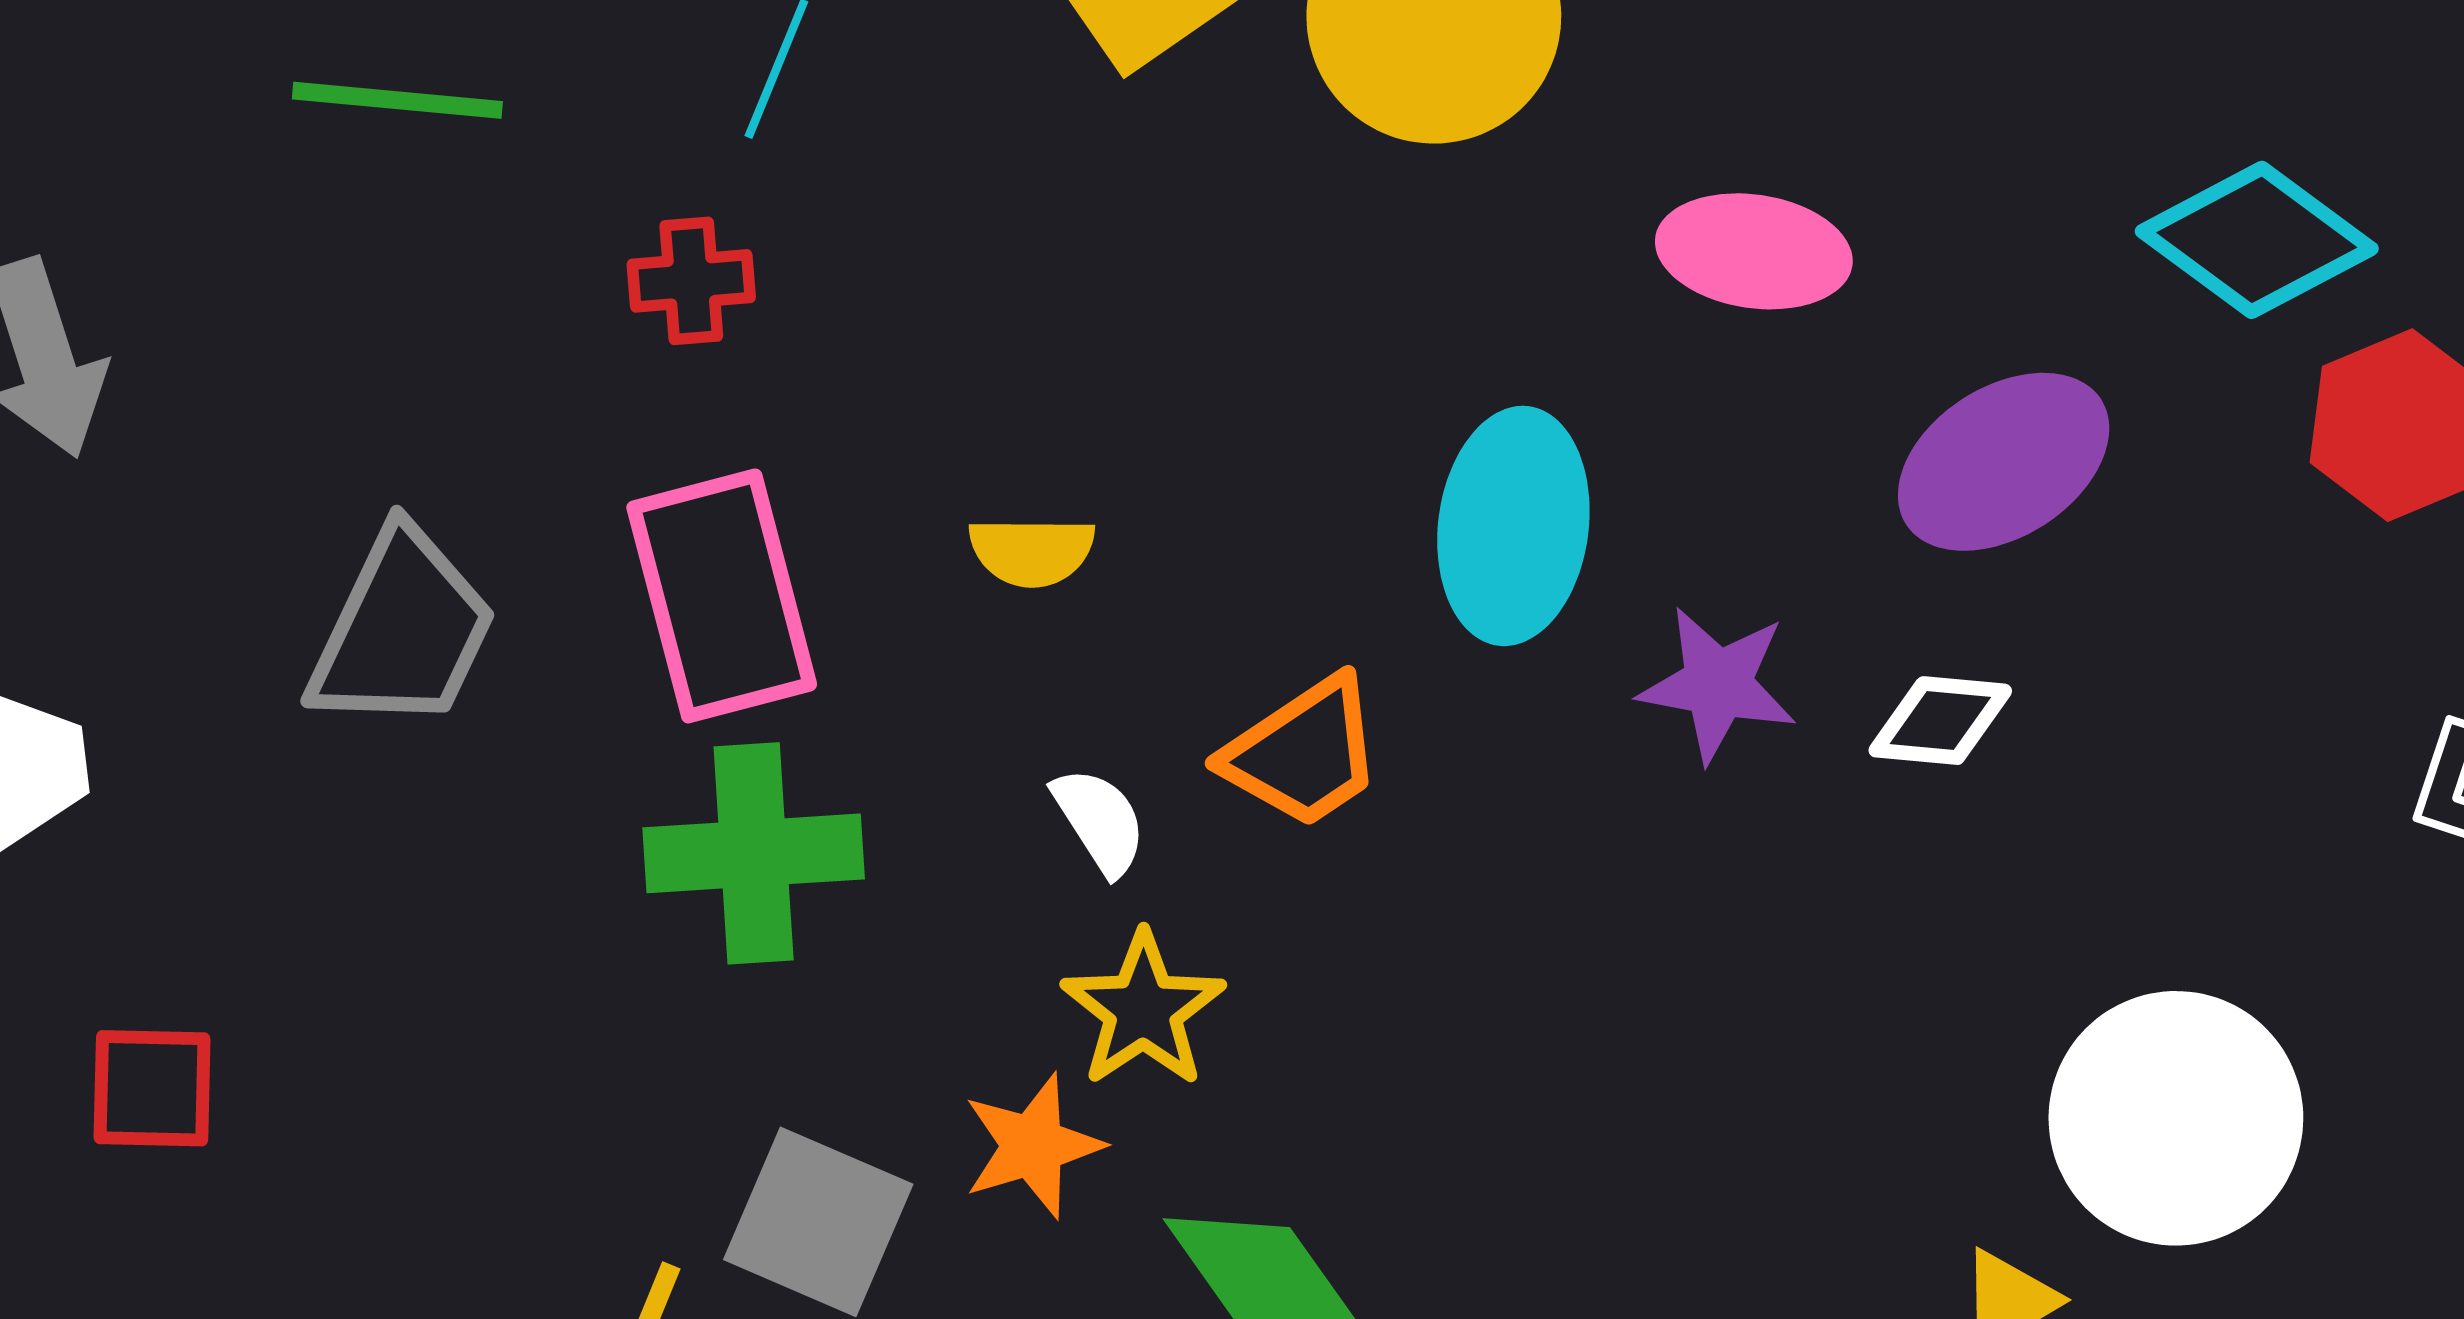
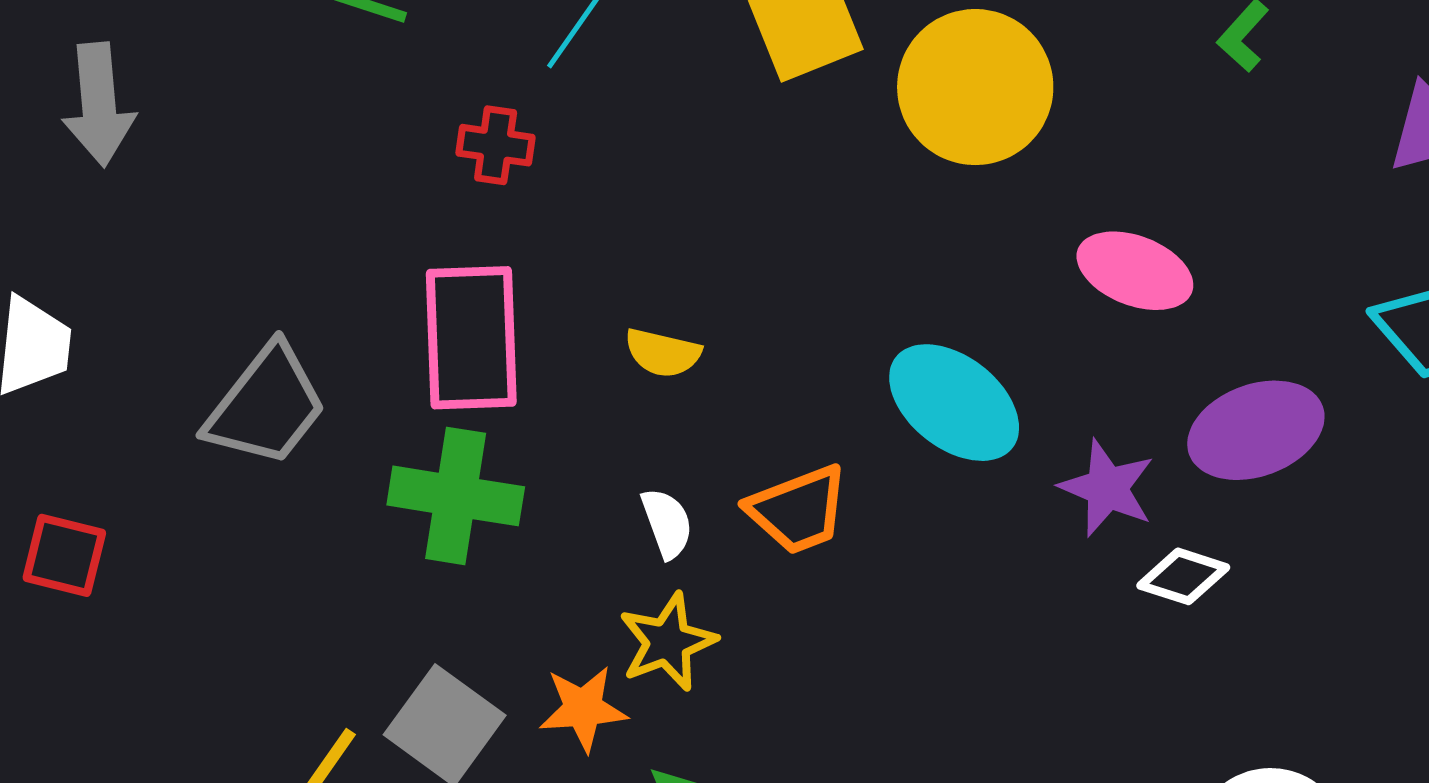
cyan ellipse: (1513, 526) -> (954, 403), turned -72
gray trapezoid: (402, 630) -> (266, 406), moved
purple star: (1718, 684) -> (1107, 488), moved

